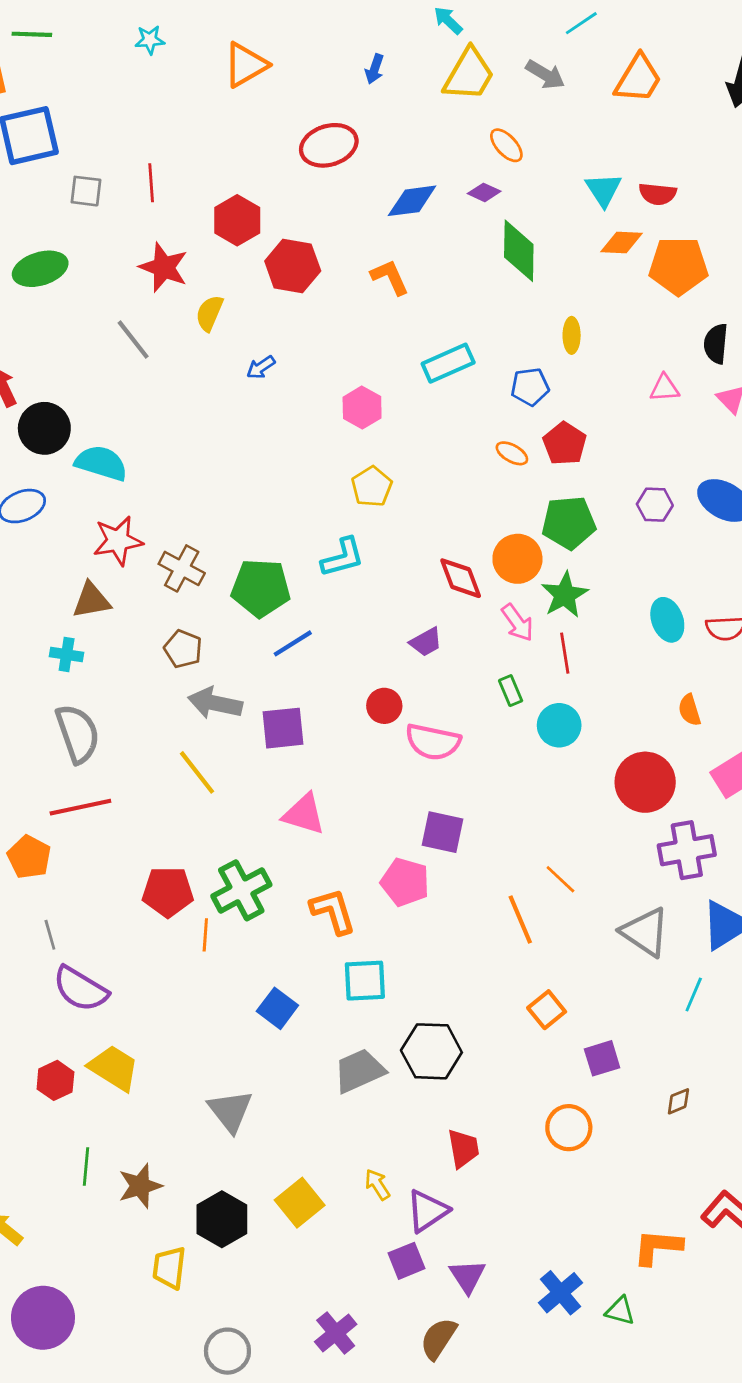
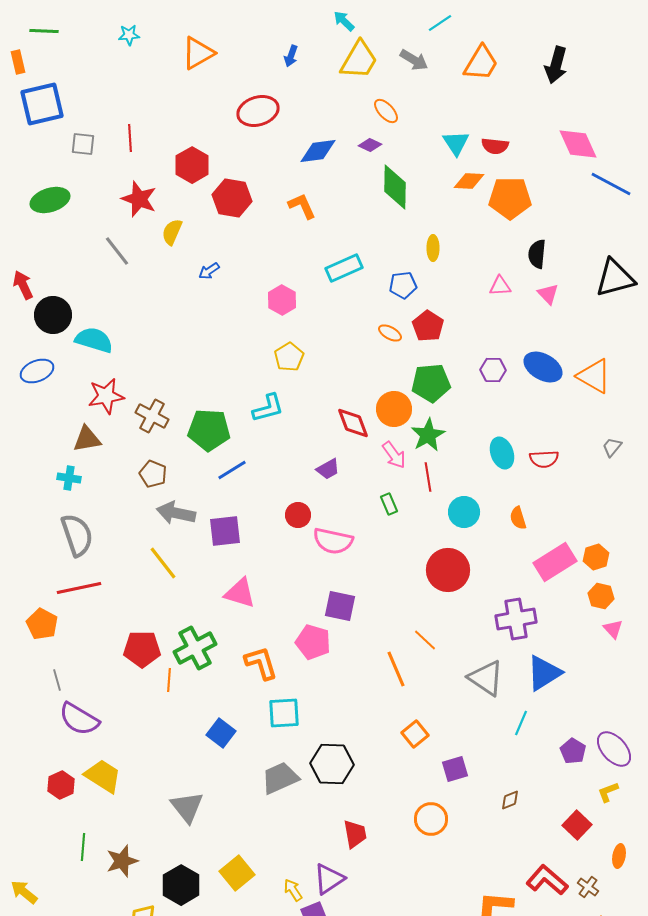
cyan circle: (559, 725) -> (464, 512), moved
red circle: (645, 782) -> (448, 570), moved
yellow arrow: (377, 1185) -> (293, 890), moved

